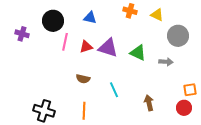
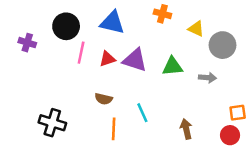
yellow triangle: (157, 15) -> (196, 29), moved
blue triangle: (90, 18) -> (112, 23), size x1.5
green triangle: (138, 53) -> (172, 66), turned -30
black cross: (44, 111) -> (52, 123), moved
orange line: (84, 111) -> (114, 129), moved

